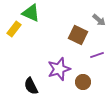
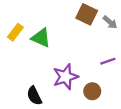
green triangle: (31, 13) -> (41, 38), moved
brown square: (78, 35) -> (87, 14), moved

